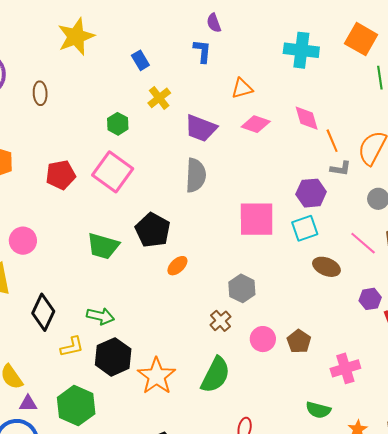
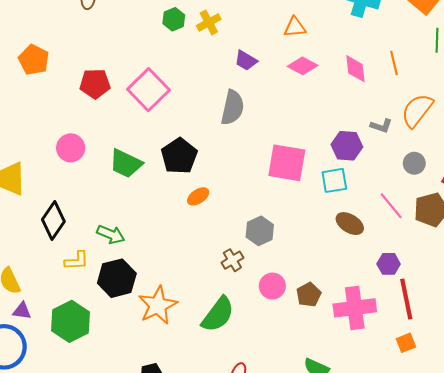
green hexagon: (118, 124) -> (174, 19), moved
purple trapezoid: (201, 128) -> (246, 60), size x0.7
orange line: (332, 141) -> (394, 63), moved
pink circle: (23, 241) -> (71, 148), moved
pink cross: (345, 368) -> (355, 308), moved, size x1.4

